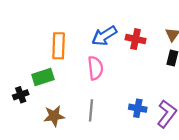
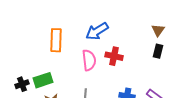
red cross: (136, 39) -> (114, 56), moved
green rectangle: (43, 77) -> (43, 80), moved

